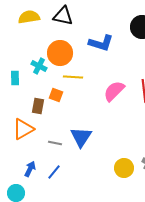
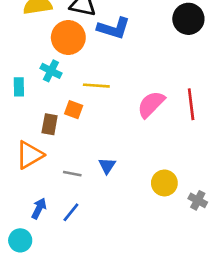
blue L-shape: (101, 43) -> (114, 28), moved
orange circle: (60, 53) -> (68, 38), moved
blue triangle: (81, 137) -> (107, 166), size x0.6
yellow circle: (124, 168) -> (164, 183), moved

